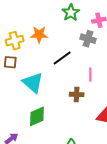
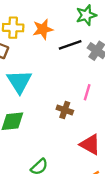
orange star: (39, 35) -> (43, 29), turned -30
black line: (62, 58) -> (70, 45), moved

